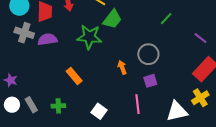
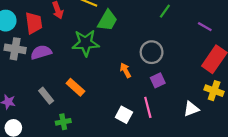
yellow cross: (200, 98) -> (214, 91), turned -30
gray rectangle: (31, 105) -> (46, 96), moved
white square: (99, 111) -> (124, 115), moved
white triangle: (177, 111) -> (191, 109), size x0.7

